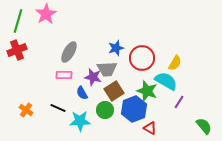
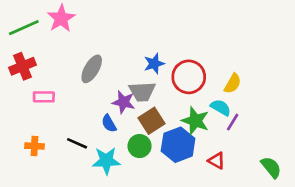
green line: (18, 21) -> (24, 28), turned 50
pink rectangle: (64, 75) -> (44, 97), moved
cyan semicircle: (166, 81) -> (221, 107), size x0.7
purple line: (179, 102) -> (233, 122), moved
orange cross: (26, 110) -> (34, 146), turned -32
red triangle: (150, 128) -> (217, 161), moved

